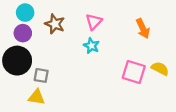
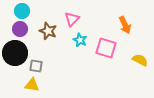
pink triangle: (94, 22) -> (72, 19), moved
brown star: (55, 24) -> (48, 31), moved
pink square: (134, 72) -> (106, 48), moved

